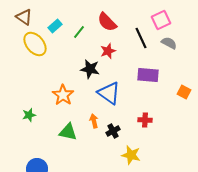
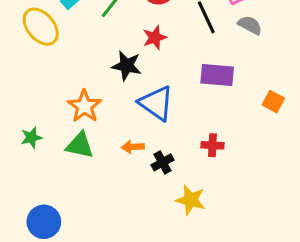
orange arrow: (94, 121) -> (133, 147), turned -80
green triangle: (68, 132) -> (80, 145), moved

